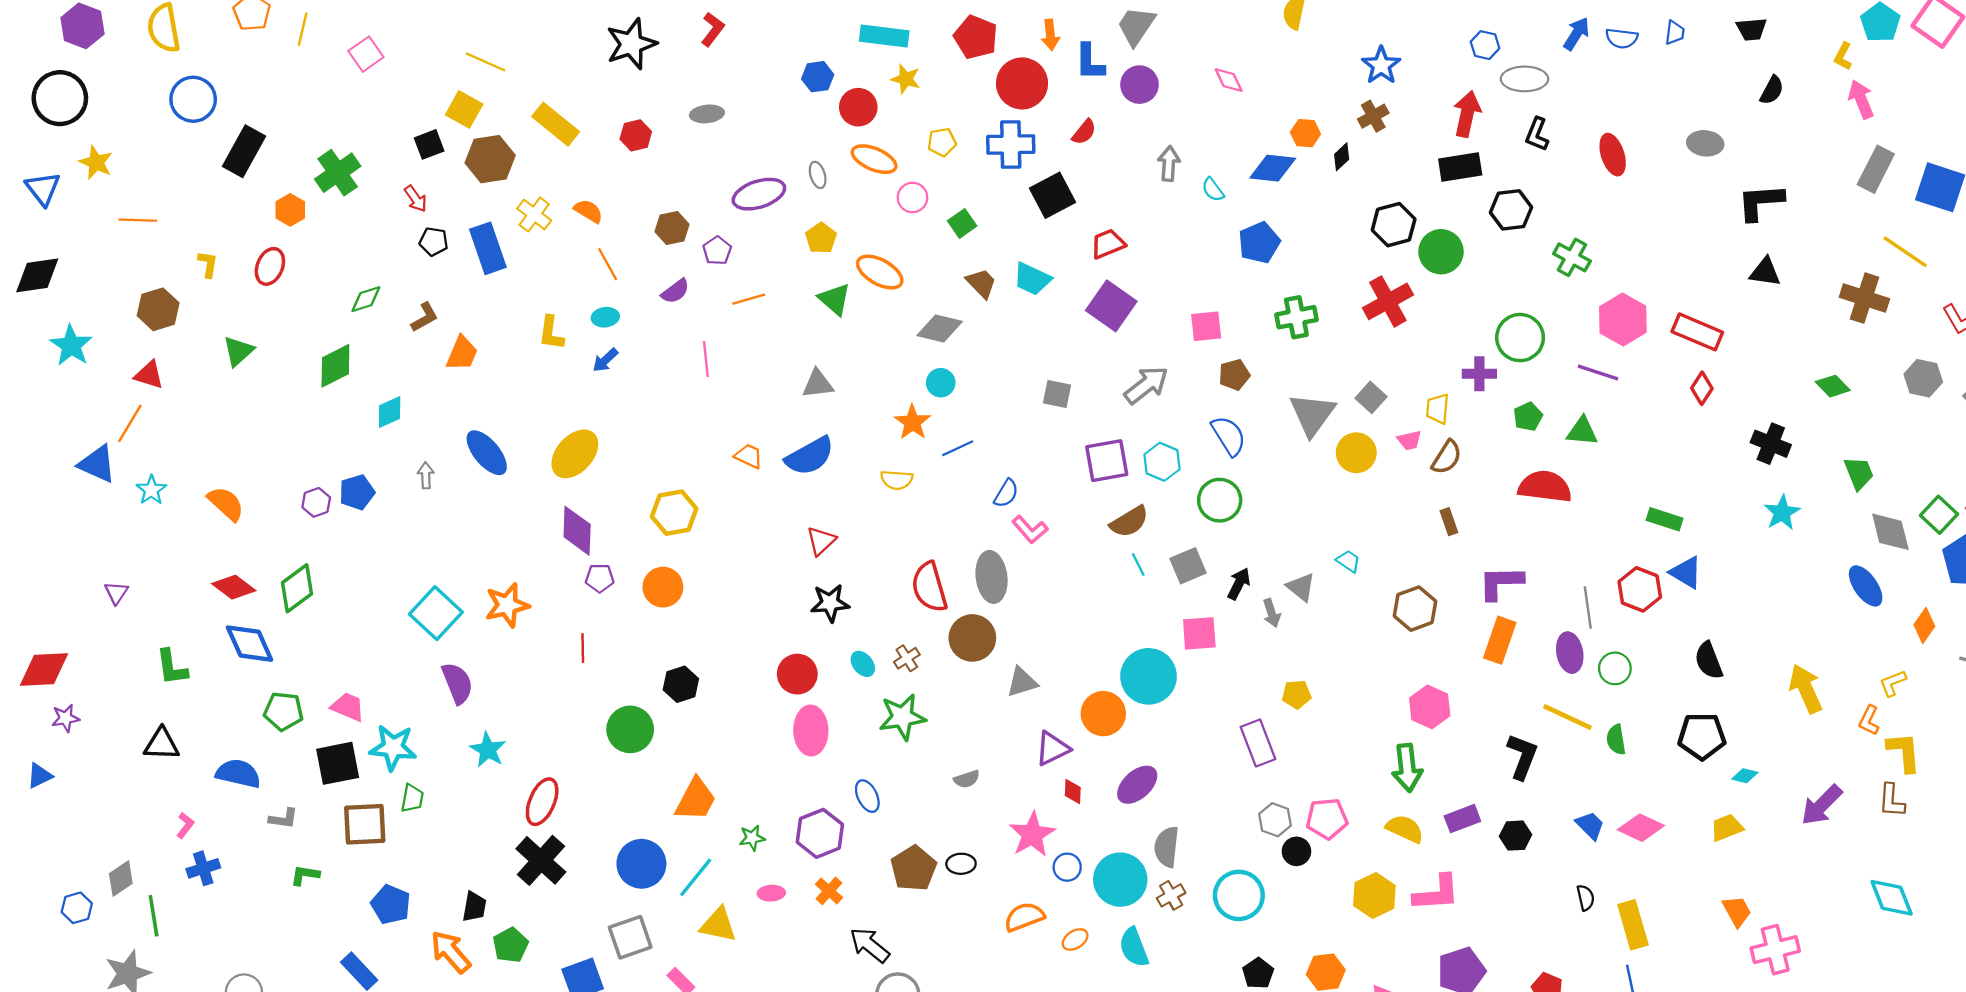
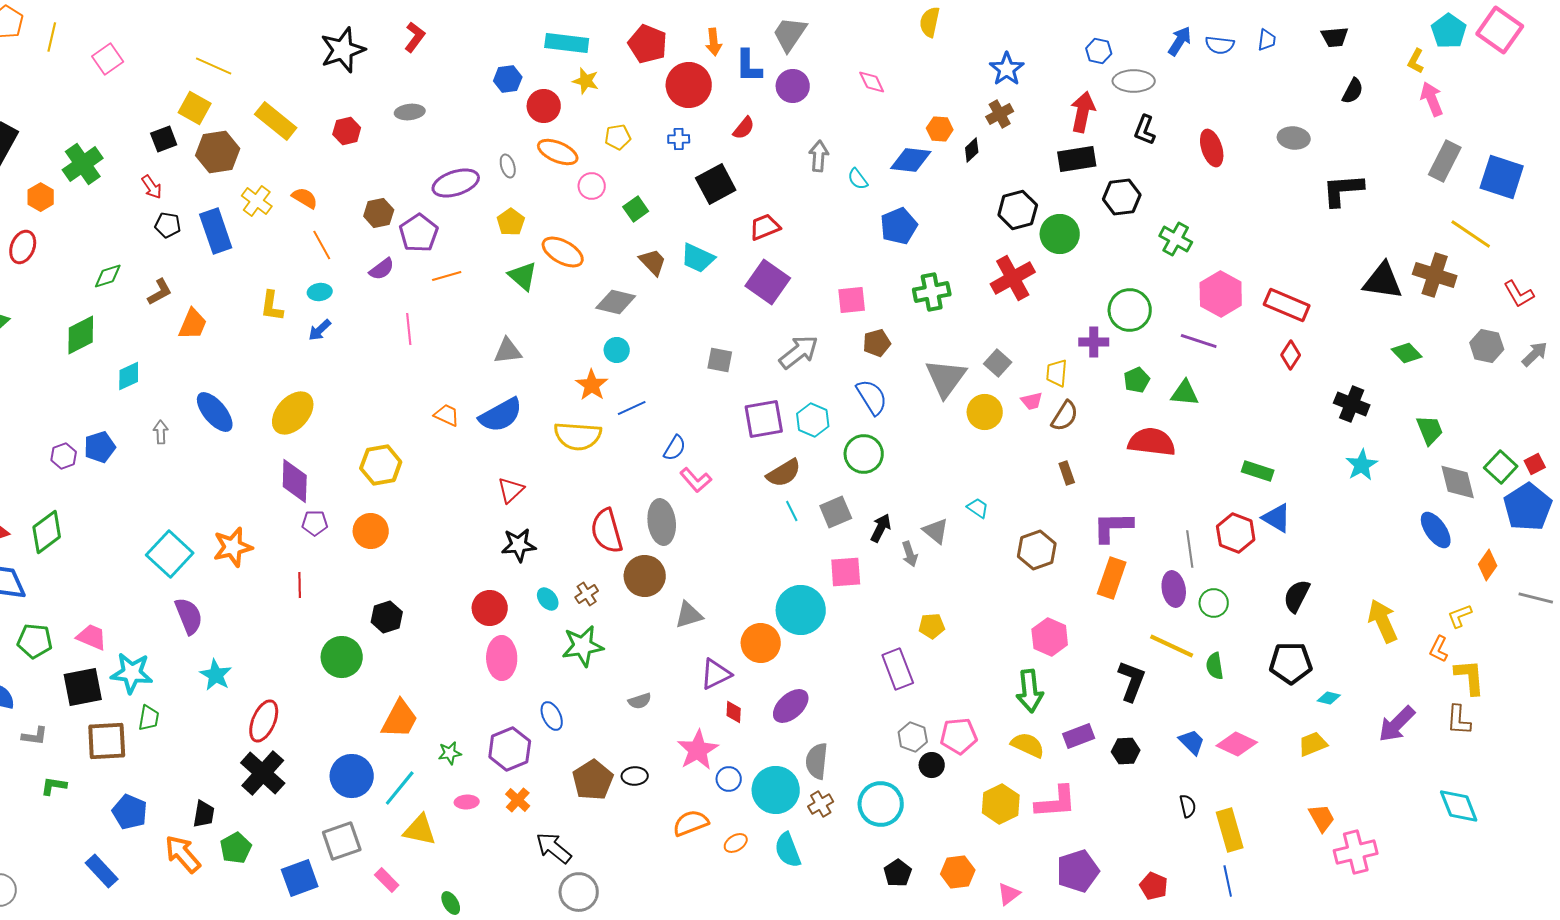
blue cross: (1011, 144) -> (679, 139), size x0.5
purple pentagon: (717, 251) -> (419, 233), size x1.5
black triangle: (1765, 272) -> (1383, 281), moved, size x1.4
yellow semicircle: (897, 480) -> (578, 436), size x1.6
black semicircle: (1709, 661) -> (1297, 596), turned 48

